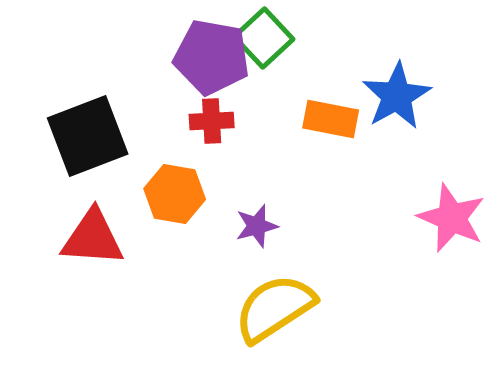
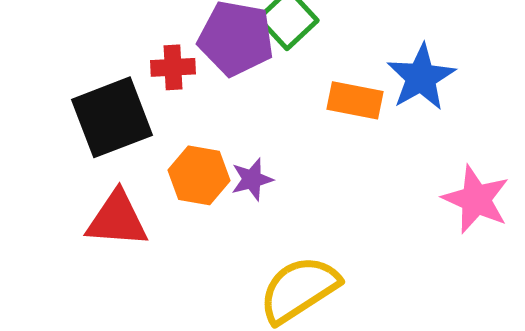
red cross: (212, 121) -> (173, 67), moved
purple star: (257, 226) -> (252, 179), moved

